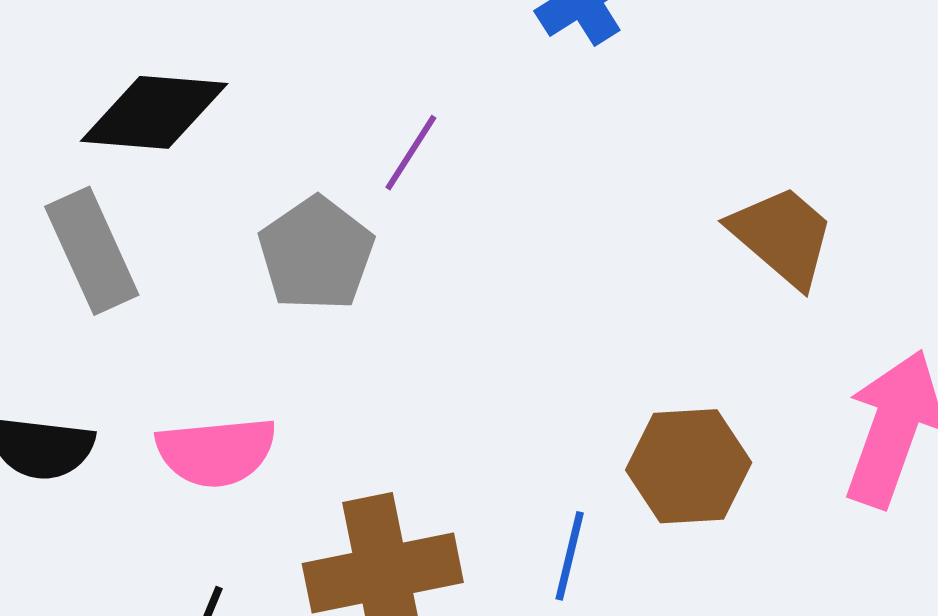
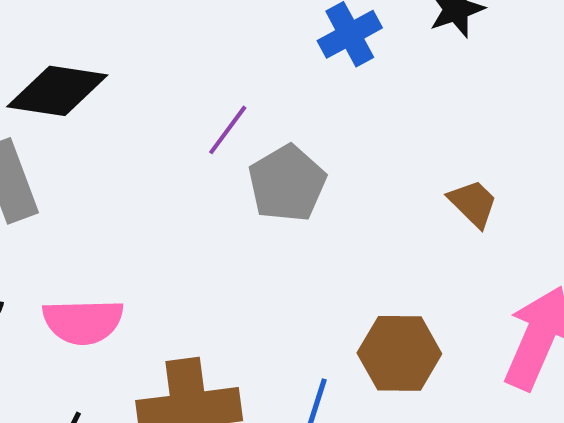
brown trapezoid: (782, 236) -> (473, 203), size x0.7
gray pentagon: (316, 254) -> (287, 184), moved

